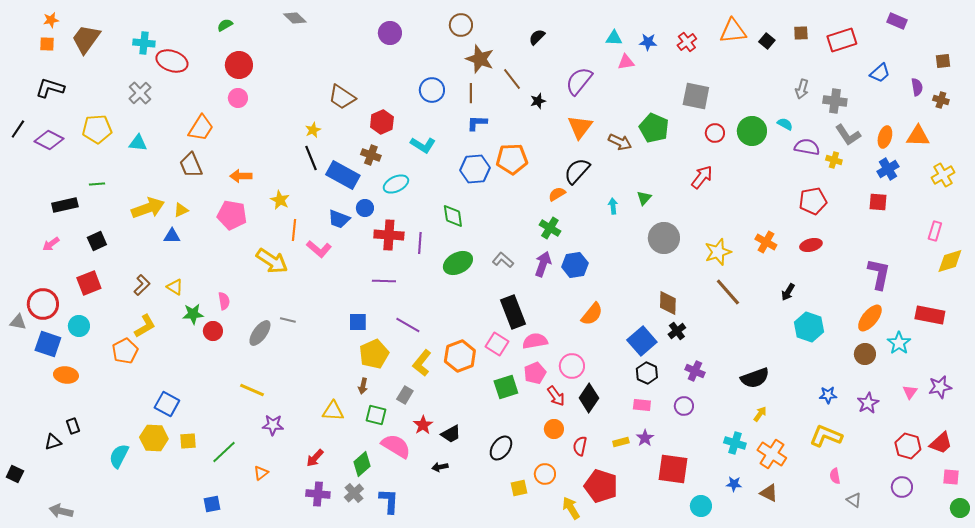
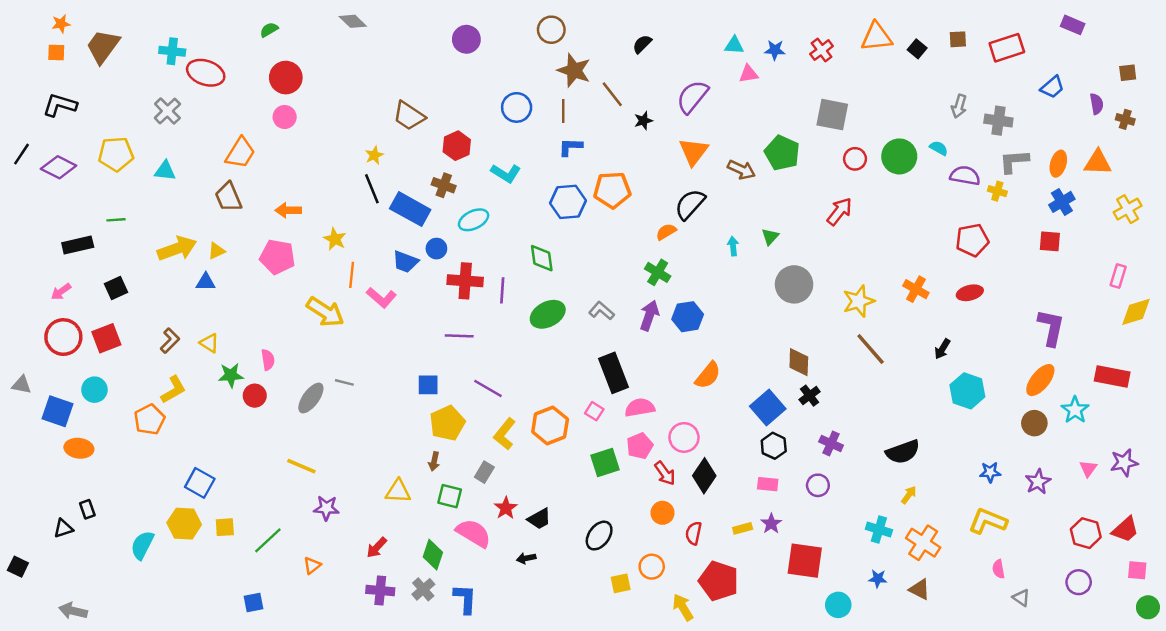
gray L-shape: (848, 135) -> (1014, 161), turned 120
red circle: (43, 304) -> (63, 337), moved
pink square: (497, 344) -> (594, 411), size x0.7
green diamond: (362, 464) -> (433, 555), turned -30

